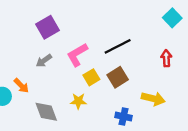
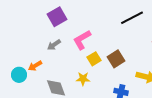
black line: (118, 46) -> (132, 18), moved
orange arrow: (21, 86) -> (35, 66), turned 104

